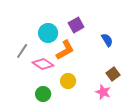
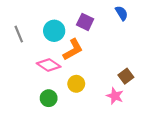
purple square: (76, 25) -> (85, 22), turned -35
blue semicircle: (107, 40) -> (122, 13), moved
gray line: (22, 51) -> (19, 34), moved, turned -56

